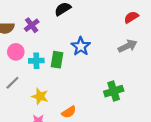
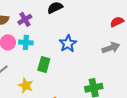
green rectangle: (57, 60) -> (44, 65), moved
cyan cross: (36, 61) -> (26, 42), moved

